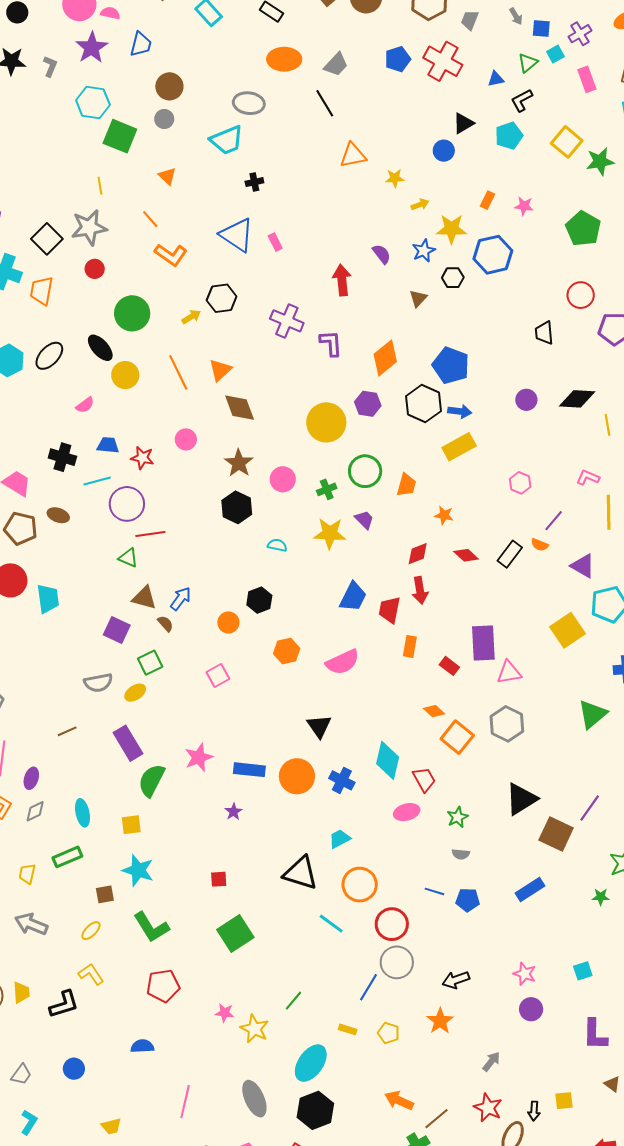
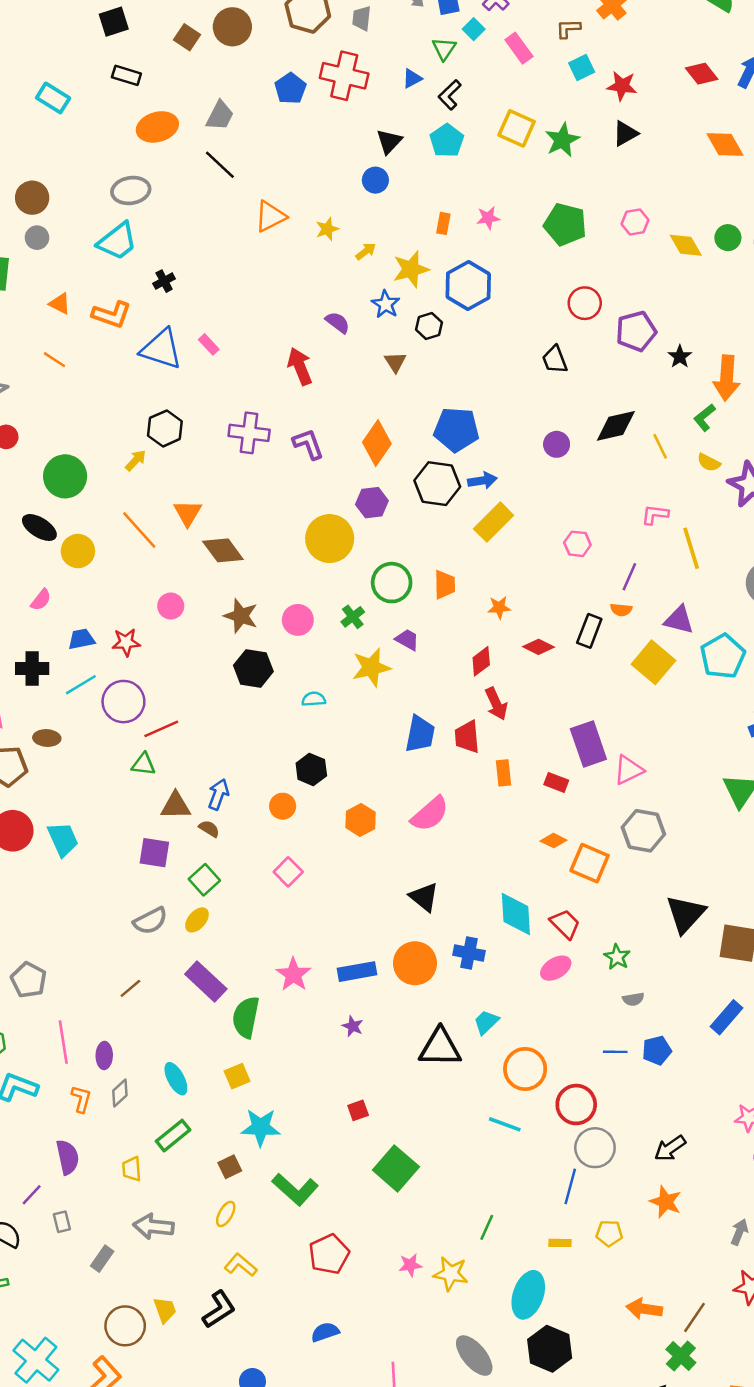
orange L-shape: (171, 255) -> (112, 315), moved
yellow square: (567, 630) -> (653, 662), moved
black triangle: (301, 873) -> (440, 1047), moved

